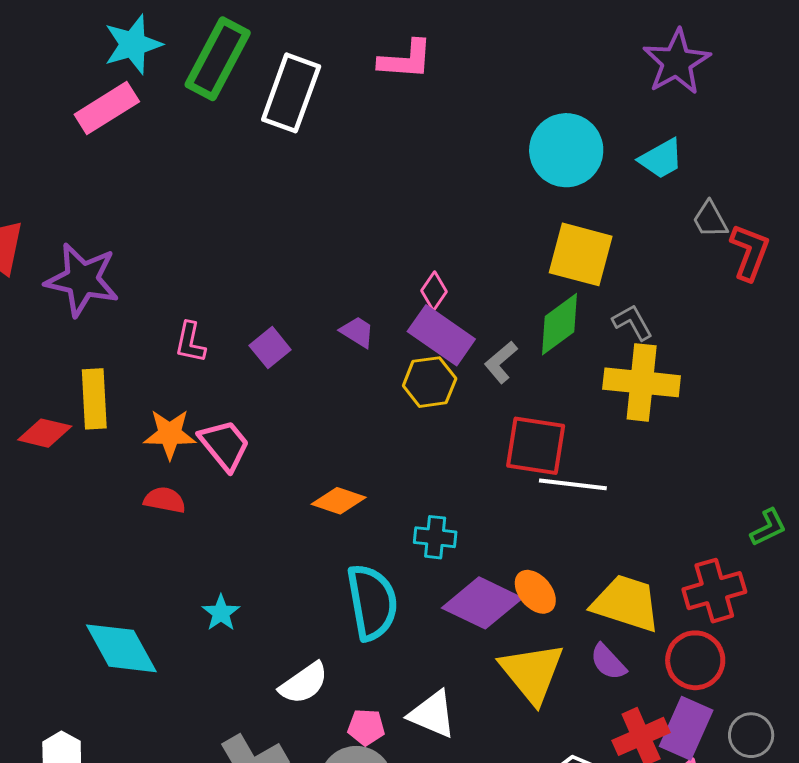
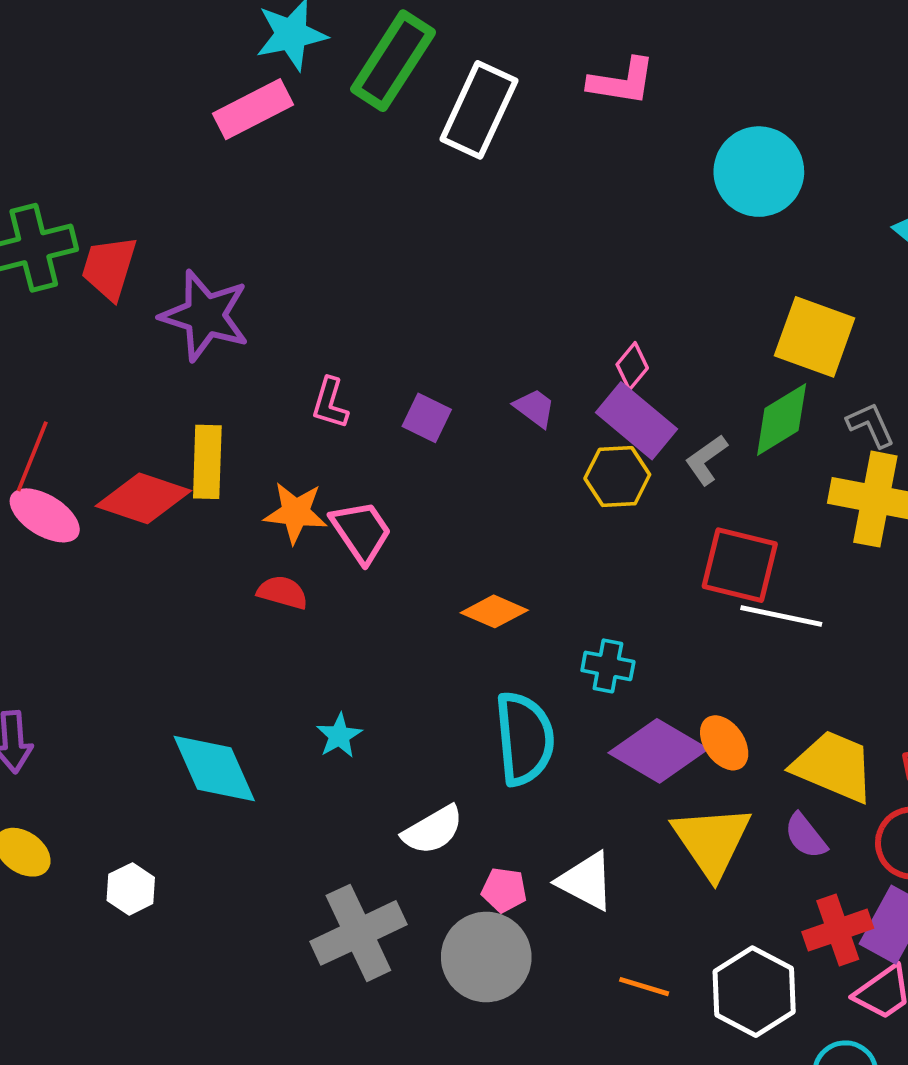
cyan circle: (566, 150) -> (759, 172), moved
purple square: (270, 348) -> (427, 418), turned -30
red diamond: (45, 433) -> (143, 498), size x1.4

